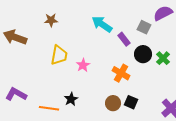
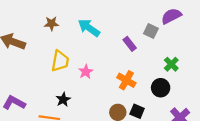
cyan arrow: (102, 24) -> (89, 28), moved
black circle: (143, 54) -> (161, 88), moved
black star: (71, 99) -> (63, 99), moved

